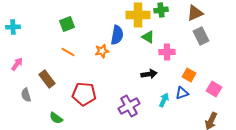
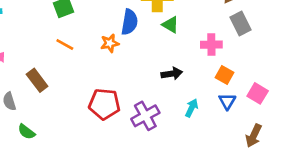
pink cross: (167, 52) -> (211, 45), moved
blue triangle: (182, 93) -> (227, 101), moved, turned -40
red pentagon: (84, 94) -> (104, 104), moved
green semicircle: (56, 118) -> (26, 132), moved

